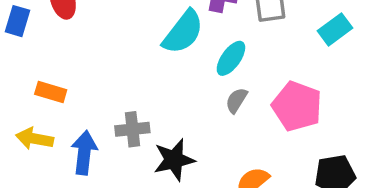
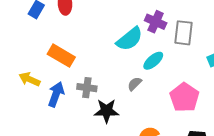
orange rectangle: (51, 92) -> (61, 56), moved, size x1.5
gray semicircle: (236, 100) -> (135, 84), moved

